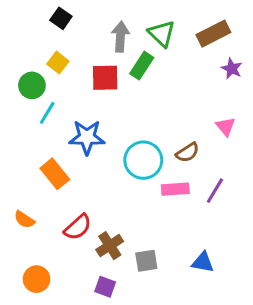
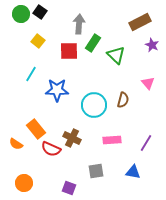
green triangle: (162, 34) -> (116, 55), moved
green circle: (32, 85) -> (21, 14), moved
brown semicircle: (188, 152) -> (123, 100), turned -42
orange rectangle: (55, 174) -> (36, 129), moved
pink rectangle: (175, 189) -> (112, 140), moved
purple line: (215, 191) -> (146, 143), moved
red semicircle: (78, 227) -> (51, 149), turned 66
brown cross: (110, 246) -> (72, 138), moved, turned -30

